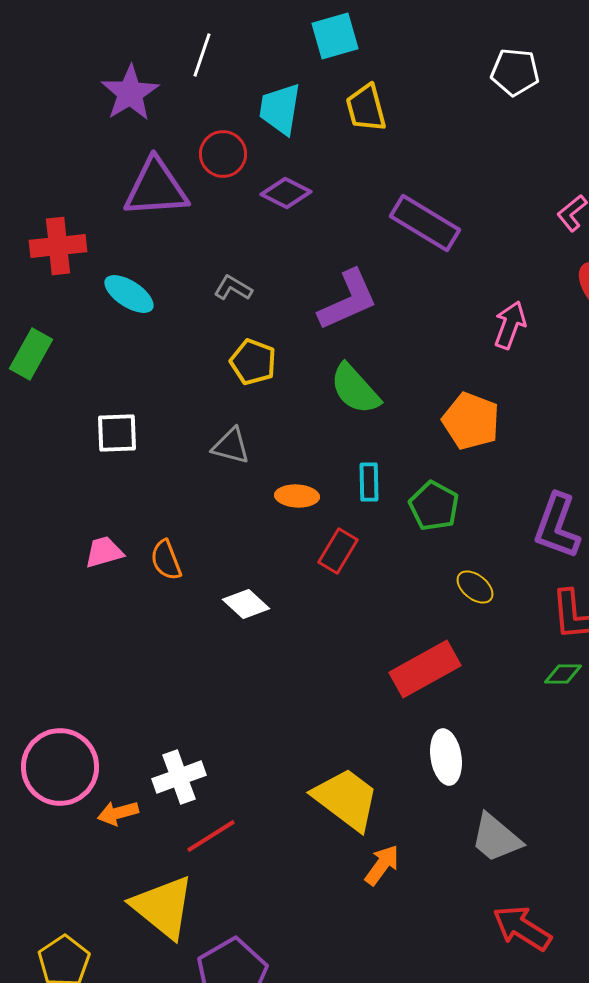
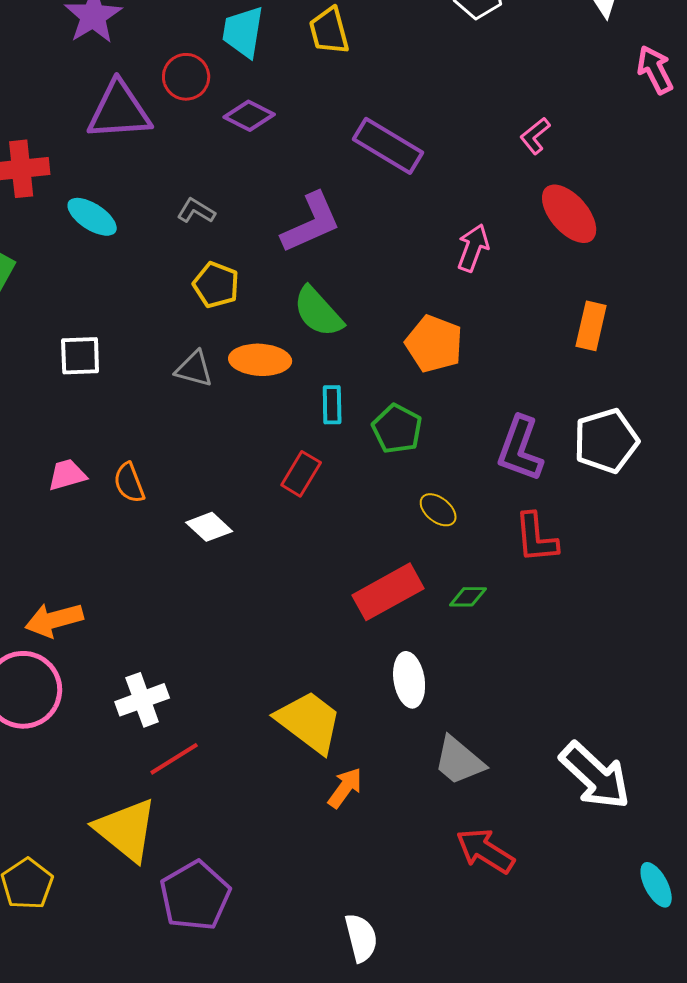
orange ellipse: (297, 496) -> (260, 360), moved, size x1.4
green diamond: (563, 674) -> (468, 597), moved
orange arrow: (118, 813) -> (54, 620), moved, size x1.4

